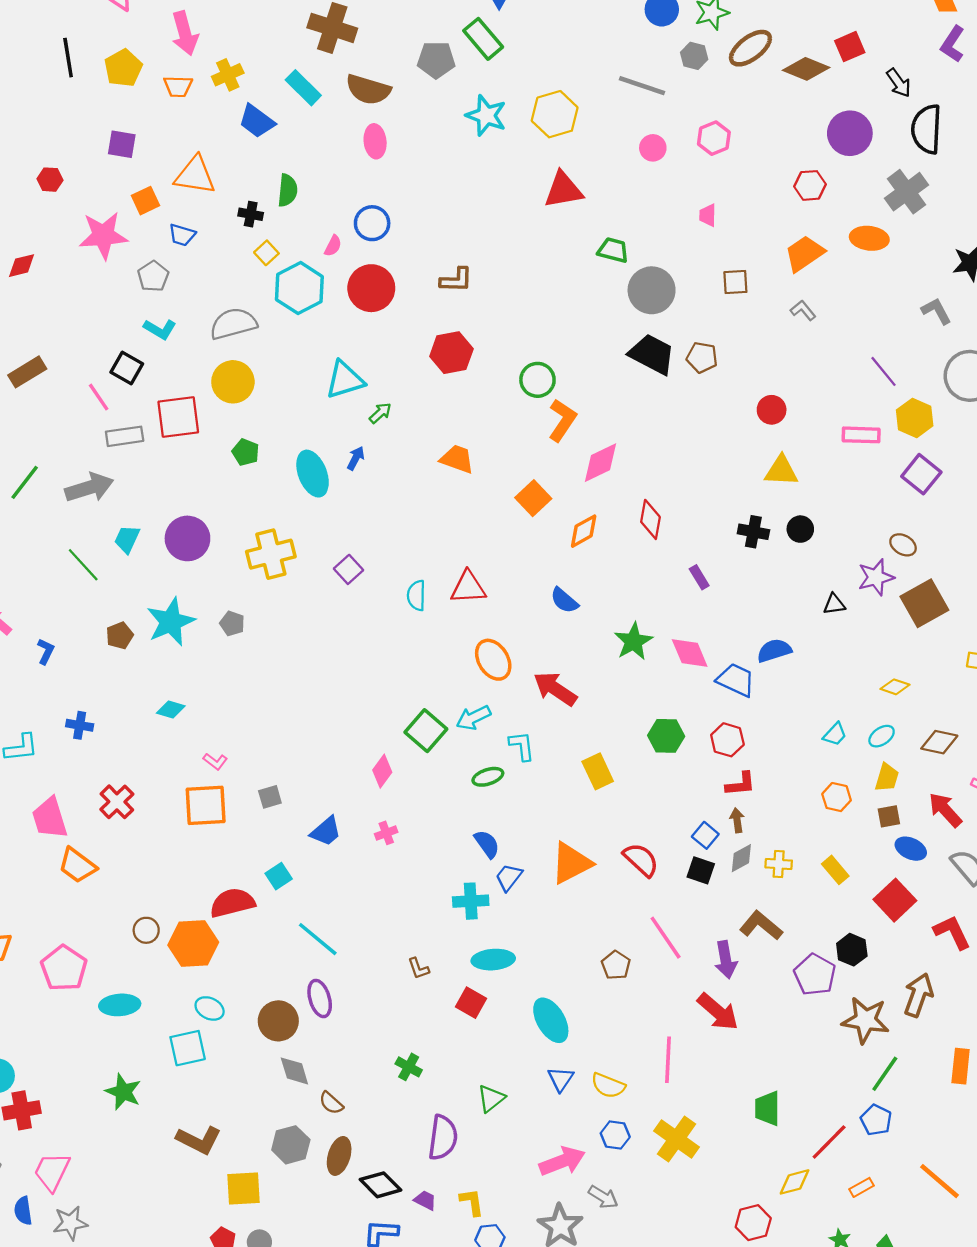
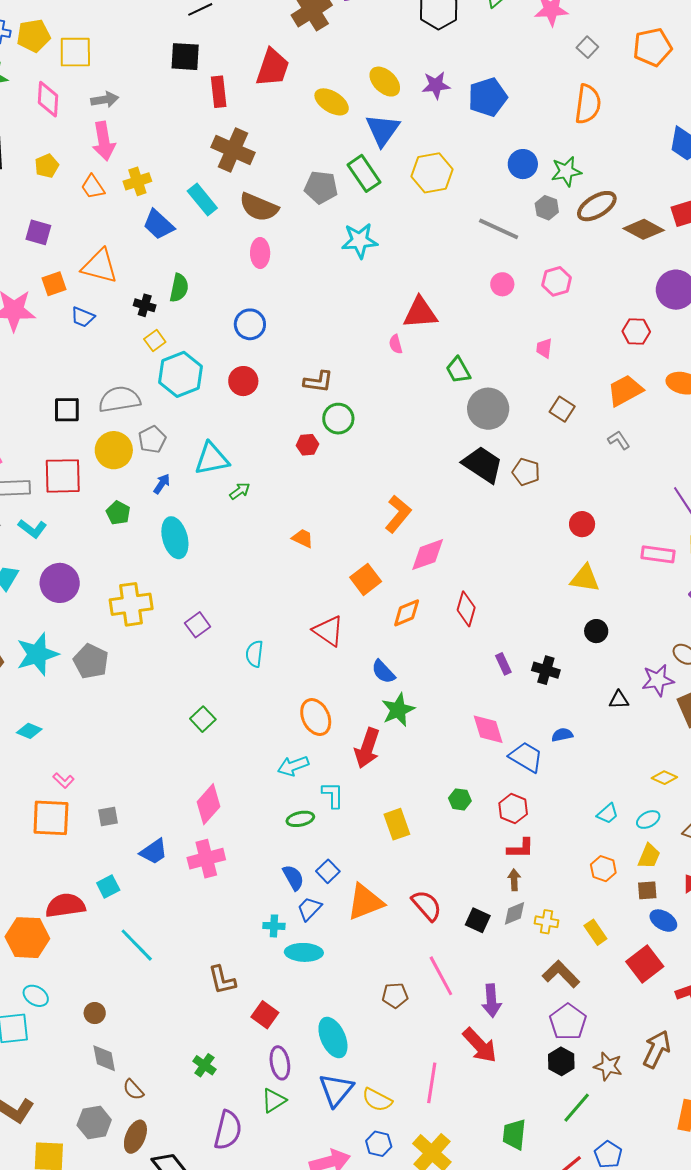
yellow pentagon: (123, 68) -> (47, 166), size x0.7
orange trapezoid: (178, 86) -> (93, 187), turned 48
yellow hexagon: (555, 114) -> (432, 173), moved
cyan star: (486, 115) -> (360, 241), turned -30
pink semicircle: (333, 246) -> (396, 344), moved, turned 132
green trapezoid: (613, 250) -> (458, 370), turned -140
gray pentagon: (153, 276) -> (152, 439), moved
brown square: (735, 282) -> (562, 409), turned 30
red circle: (371, 288) -> (243, 381), size x0.7
cyan L-shape: (160, 329) -> (32, 529), moved
red hexagon: (451, 353) -> (307, 445), size x0.6
black square: (127, 368) -> (67, 410), moved, turned -36
green circle: (537, 380) -> (338, 419), moved
blue arrow: (356, 458) -> (162, 484), moved
orange trapezoid: (457, 459) -> (303, 538), size x0.7
black cross: (753, 532) -> (546, 670), moved
red triangle: (468, 587) -> (328, 631), moved, turned 32
gray pentagon: (232, 623) -> (91, 661), size x1.6
green star: (633, 641) -> (398, 710), moved
blue semicircle: (774, 651) -> (562, 735), size x0.7
red arrow: (555, 689) -> (367, 748), turned -111
green square: (426, 731) -> (203, 719), moved, size x0.7
green hexagon: (666, 736) -> (460, 799), size x0.7
pink diamond: (382, 771) -> (208, 804), size x1.4
pink cross: (386, 833) -> (206, 859), size x1.8
blue square: (705, 835) -> (328, 871), moved
cyan cross: (471, 901) -> (274, 926), size x0.7
brown L-shape: (761, 926) -> (561, 974), moved
black hexagon: (852, 950) -> (561, 1061), moved
cyan ellipse: (493, 960) -> (304, 952), moved
brown pentagon: (616, 965) -> (395, 995), turned 30
brown L-shape: (418, 968) -> (222, 980), size x1.5
purple ellipse: (320, 998) -> (280, 1063), moved
brown star: (865, 1020) -> (608, 1066), size x0.7
brown circle: (278, 1021) -> (95, 1013), size x0.6
green line: (885, 1074) -> (577, 1108), moved
blue triangle: (561, 1079) -> (336, 1090), size x1.5

